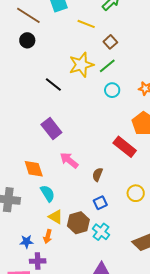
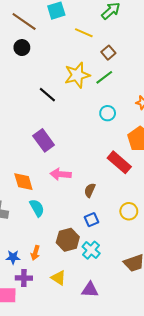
cyan circle: (112, 90) -> (108, 113), moved
pink arrow: (69, 160) -> (61, 174), turned -36
yellow triangle: (56, 217) -> (58, 278), moved

